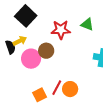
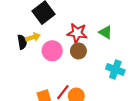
brown circle: (46, 51) -> (78, 51), moved
pink circle: (31, 59) -> (52, 51), moved

